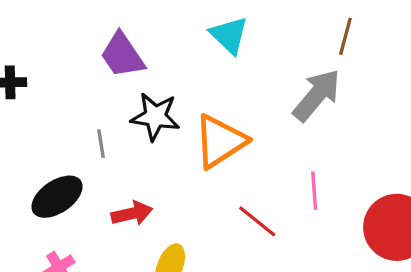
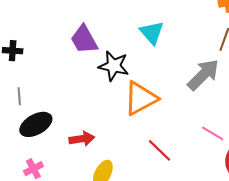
black star: (155, 117) -> (114, 66), moved
gray line: (101, 144) -> (19, 96), moved
pink line: (314, 191) -> (213, 133), moved, turned -60

